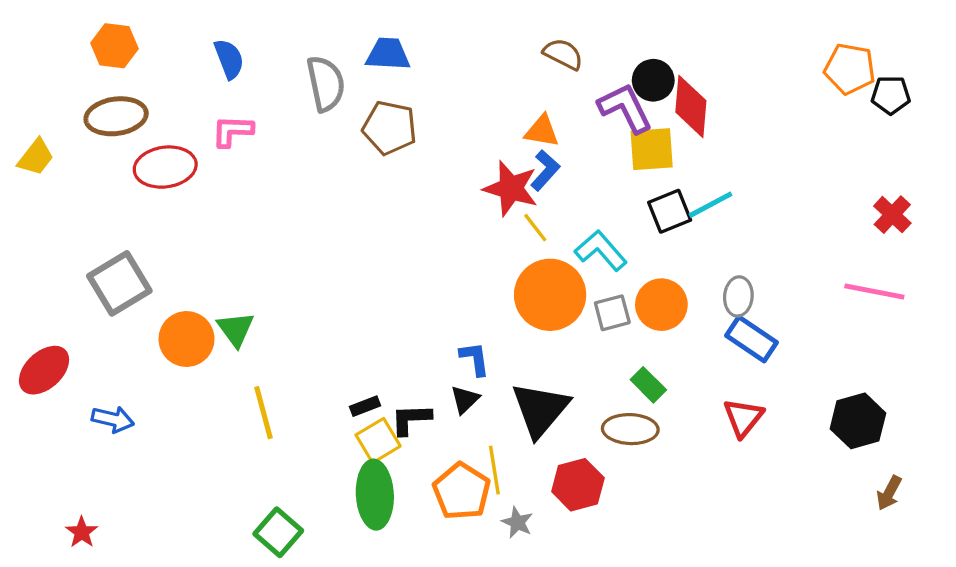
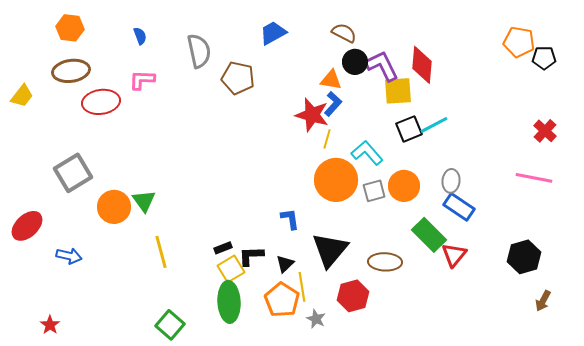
blue trapezoid: (388, 54) -> (273, 33), moved, turned -32
blue semicircle: (229, 59) -> (140, 36), size x0.7
black circle: (653, 80) -> (355, 62), moved
yellow line: (535, 228) -> (327, 139), turned 54
green rectangle: (648, 385) -> (429, 235), moved, size x1.6
black triangle: (465, 400) -> (285, 264), moved

